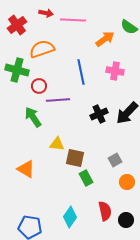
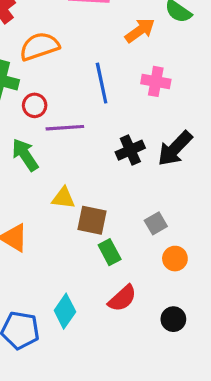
red semicircle: (105, 211) -> (122, 298), moved, turned 60
cyan diamond: (70, 217) -> (65, 311), moved

